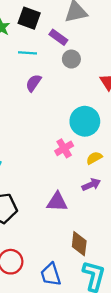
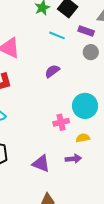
purple rectangle: (58, 37) -> (86, 31), turned -35
purple semicircle: (33, 83) -> (52, 71), moved

